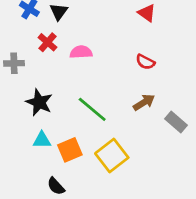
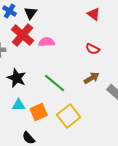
red cross: (48, 42) -> (23, 35), size x1.6

